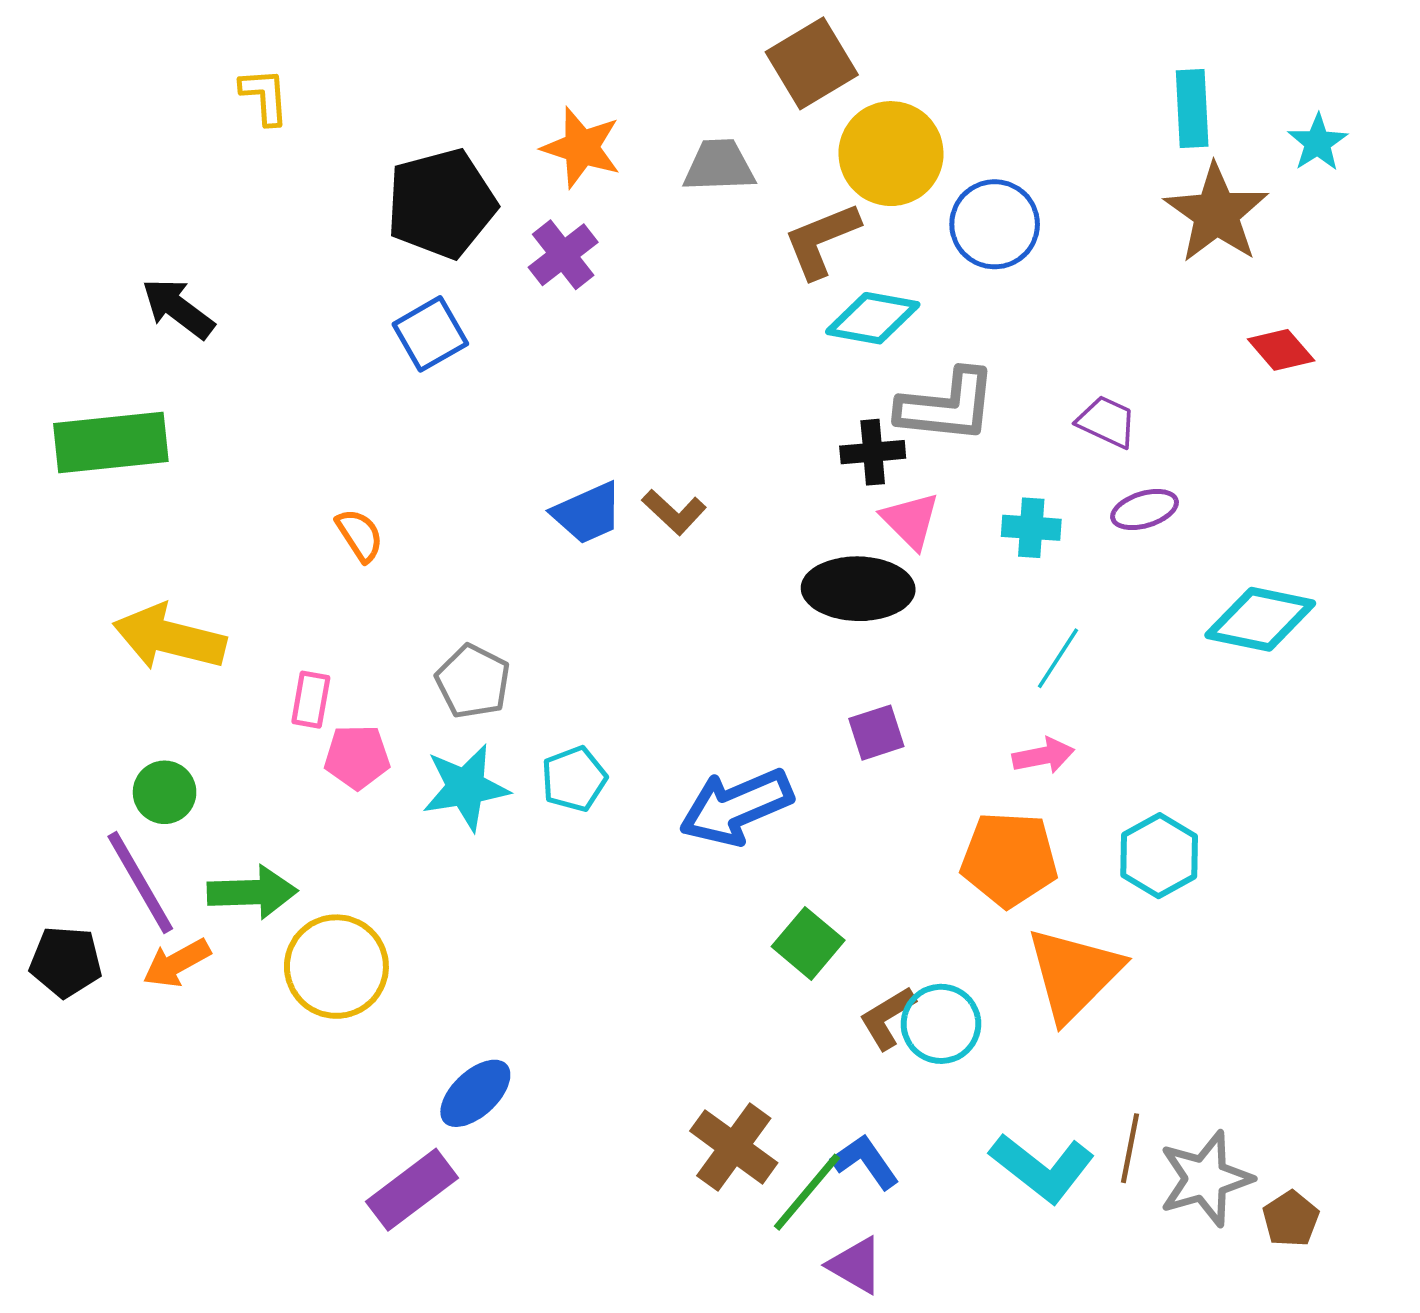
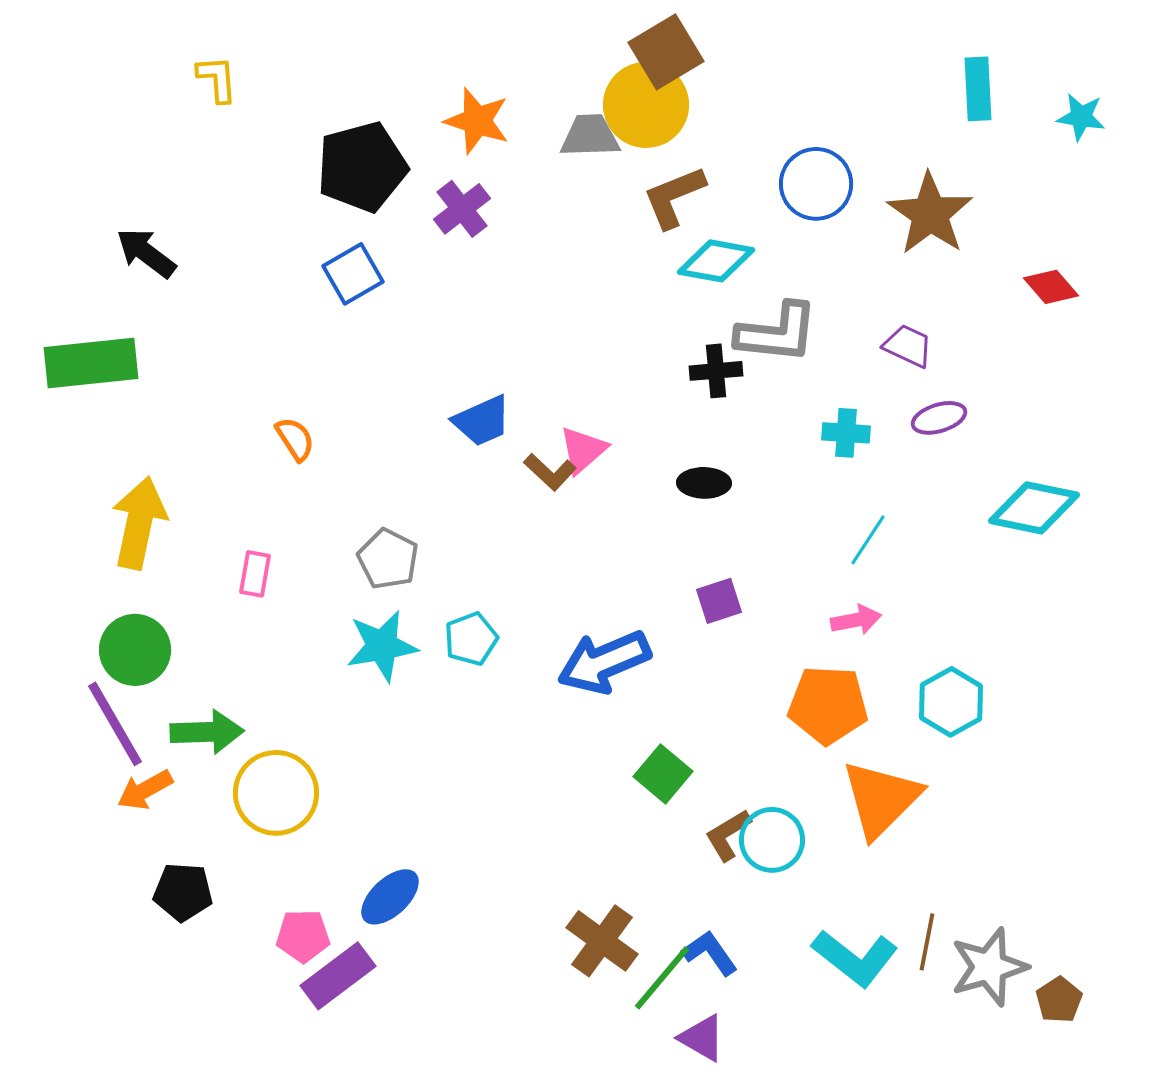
cyan star: (1318, 143) -> (1081, 117), turned -30
yellow circle: (891, 154) -> (646, 105), moved
brown star: (1216, 213) -> (930, 214), moved
brown L-shape: (674, 512) -> (550, 472), moved
pink triangle: (911, 520) -> (583, 450), moved, turned 34
black ellipse: (858, 589) -> (704, 483), size x0.6
yellow arrow: (169, 637) -> (139, 523), turned 88
pink pentagon: (357, 757) -> (303, 936), moved
green circle: (165, 792) -> (135, 650), size x1.4
black pentagon: (66, 962) -> (183, 892), moved

